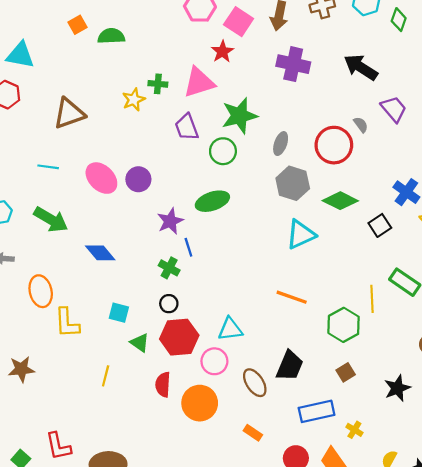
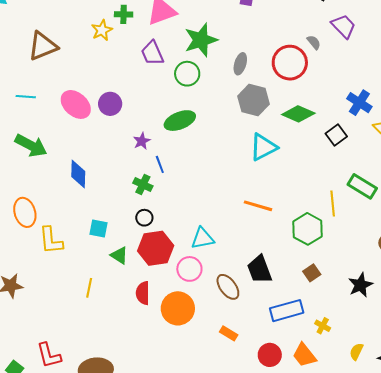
purple star: (170, 221) -> (142, 141), size x0.7
blue diamond: (100, 253) -> (78, 174), turned 44
black trapezoid: (290, 366) -> (260, 269), turned 140

